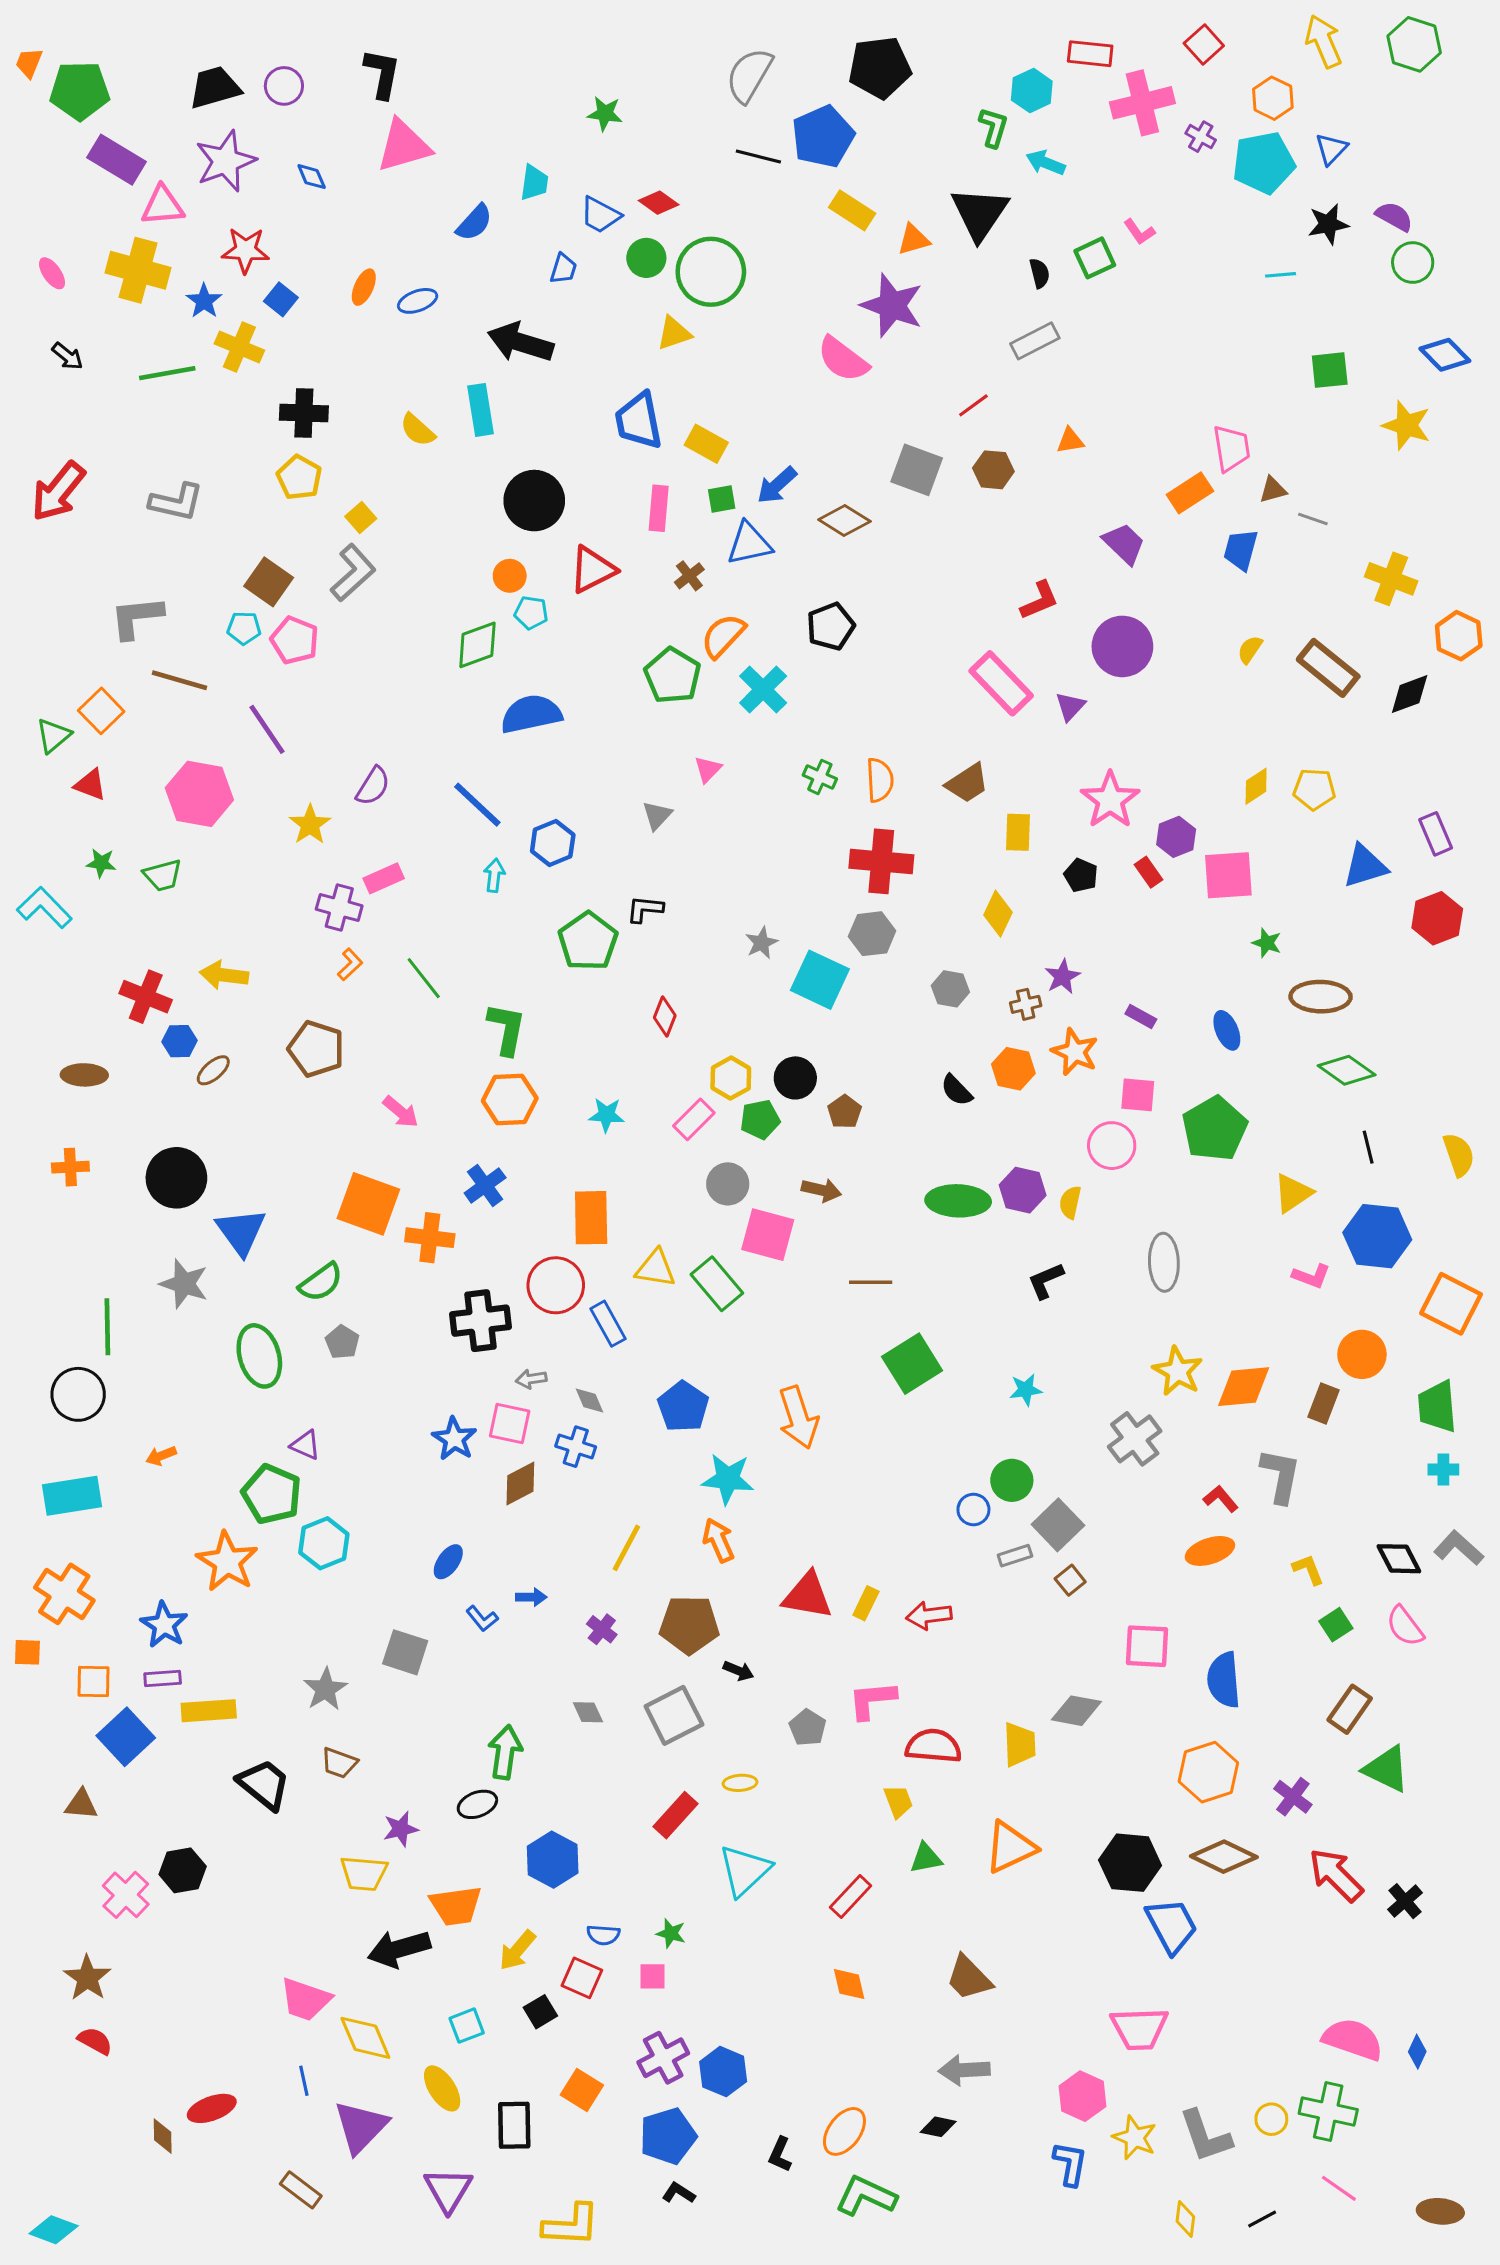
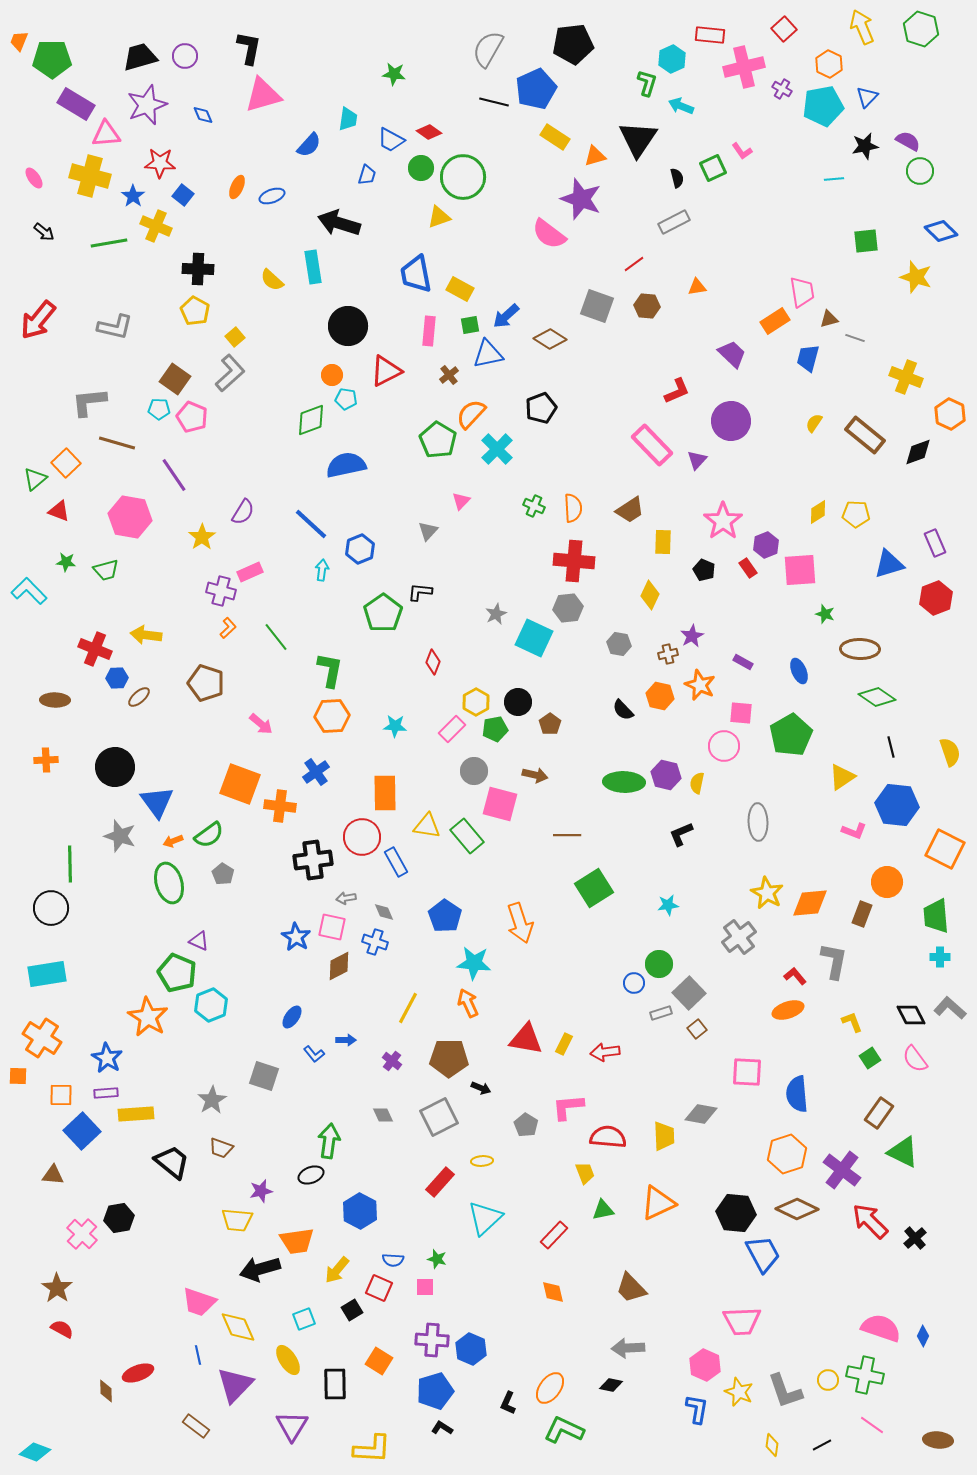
orange arrow: (161, 1456) -> (173, 841), moved
purple cross: (1293, 1797) -> (842, 1170), size x1.5
purple cross: (663, 2058) -> (432, 1340), turned 32

